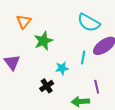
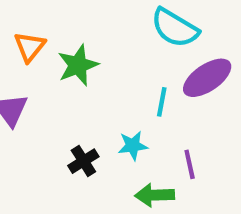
orange triangle: (24, 22) -> (30, 47), moved
cyan star: (62, 68) -> (133, 146), moved

